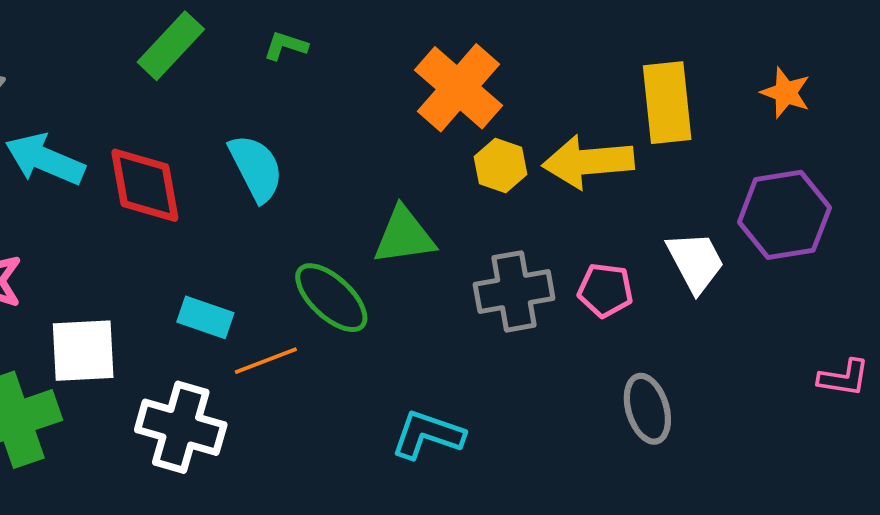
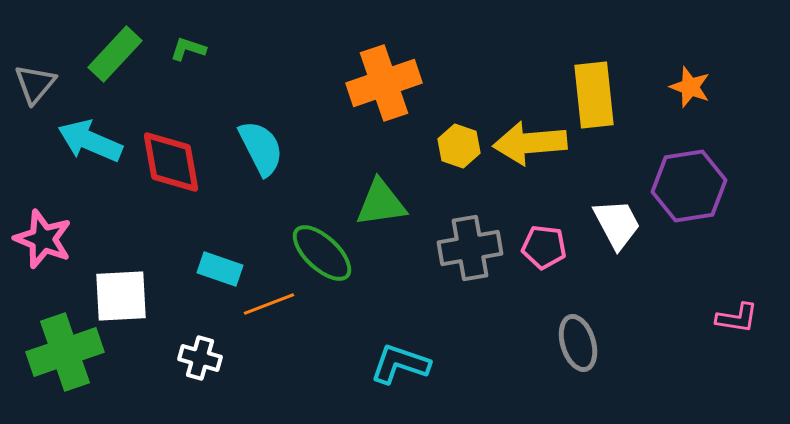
green rectangle: (171, 46) -> (115, 54), moved
green L-shape: (286, 46) -> (188, 49), moved
orange cross: (458, 88) -> (384, 83), moved, turned 30
white cross: (181, 427) -> (200, 358), size x0.6

